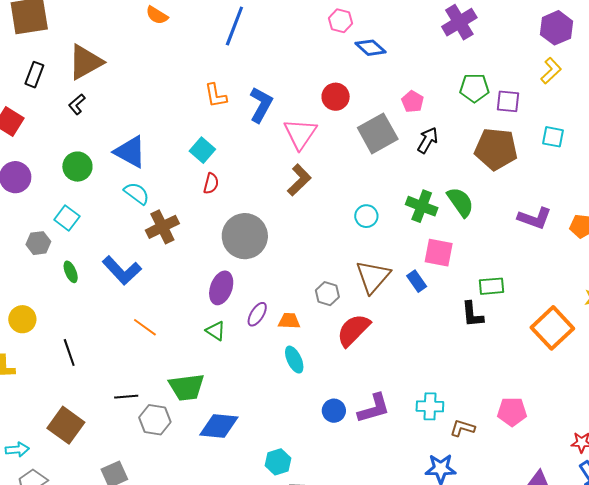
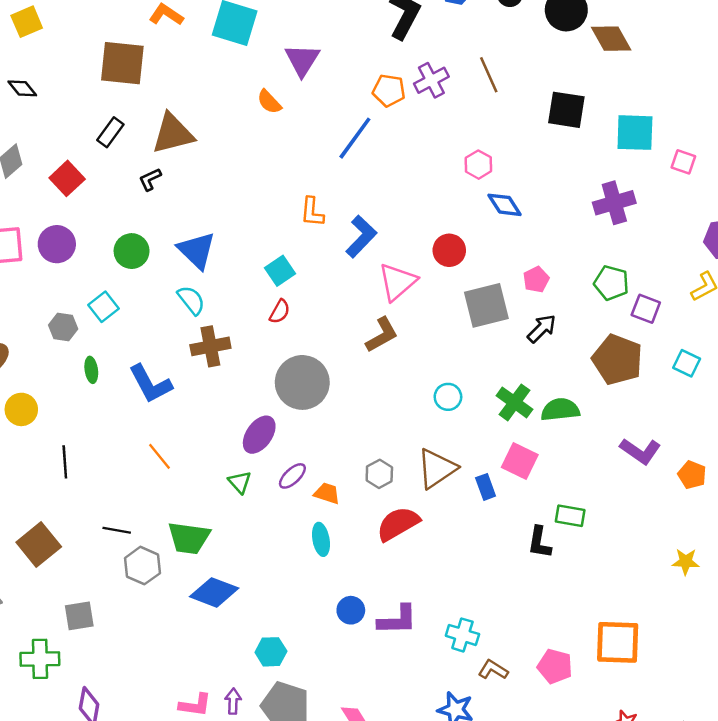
green semicircle: (460, 202) -> (560, 410), turned -76
orange square: (552, 328) -> (618, 642), moved, turned 30

